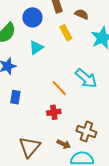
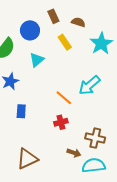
cyan arrow: (86, 78) -> (89, 85), turned 105
brown triangle: (30, 147) -> (27, 159), moved, turned 30

